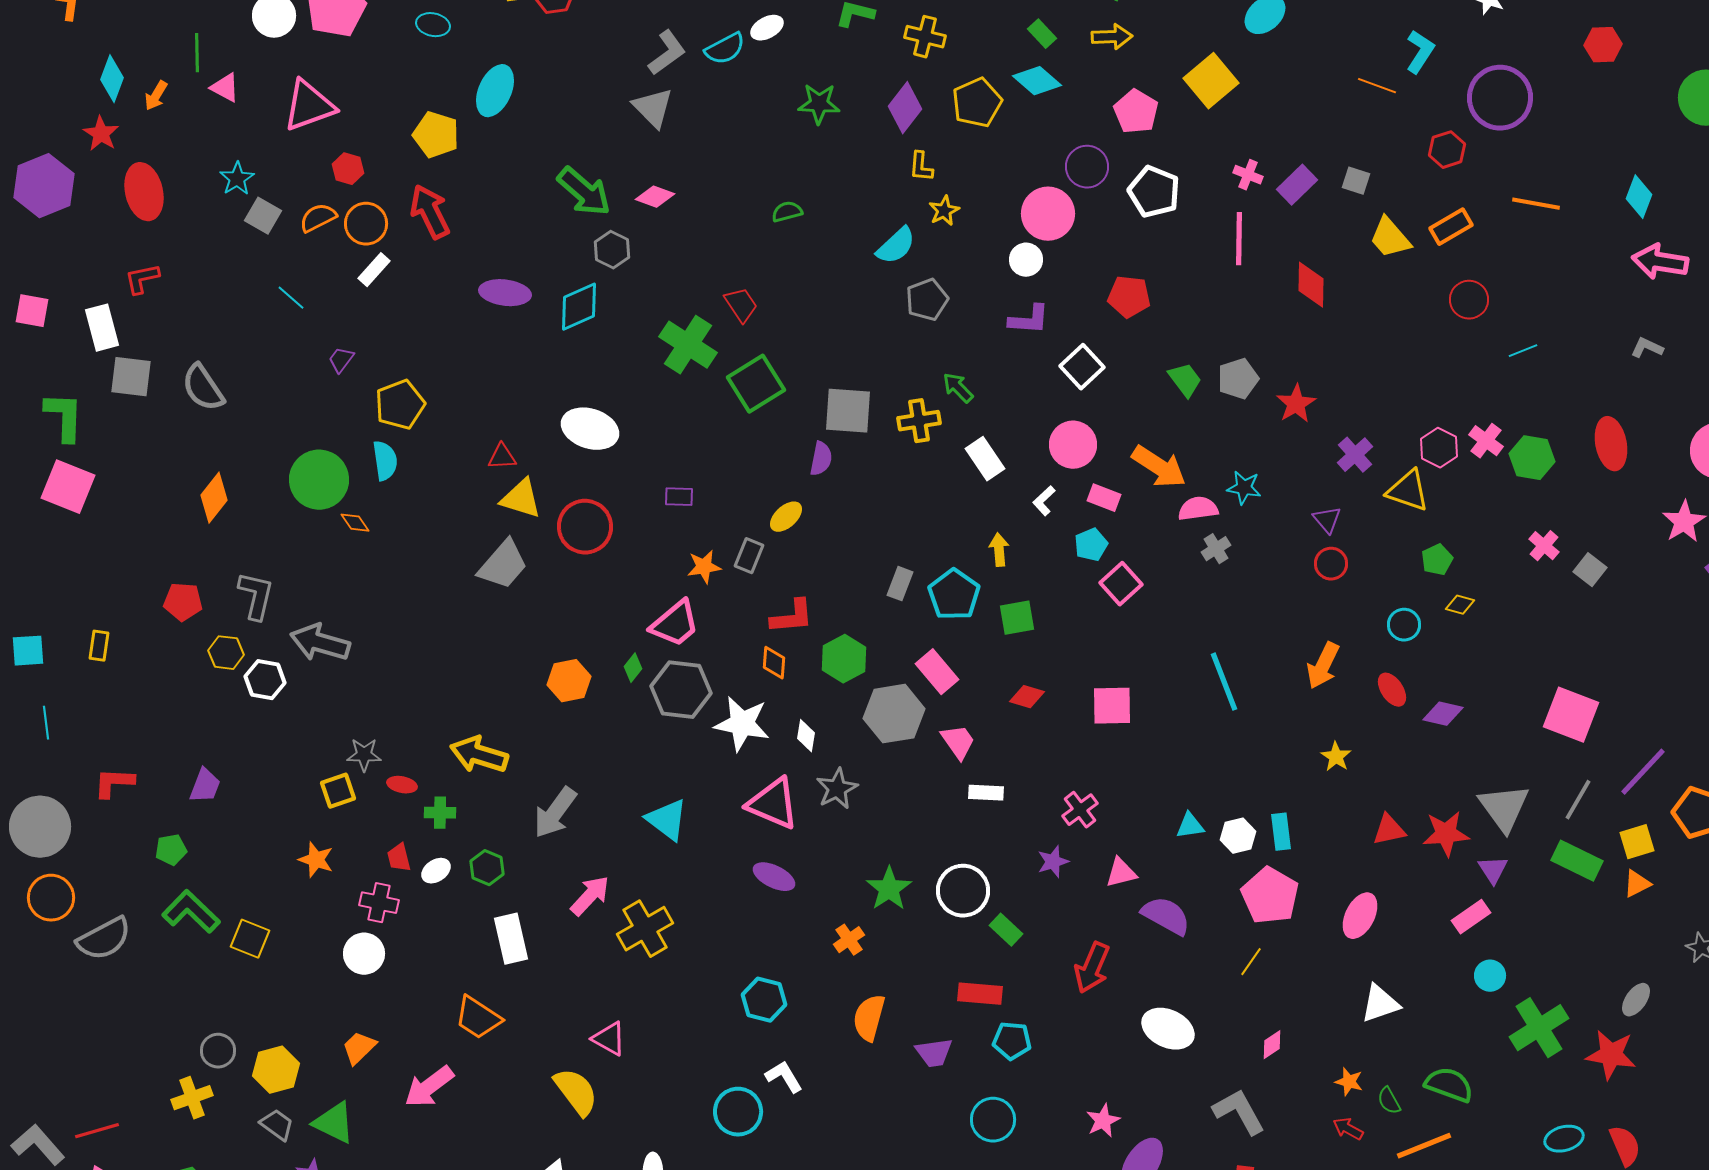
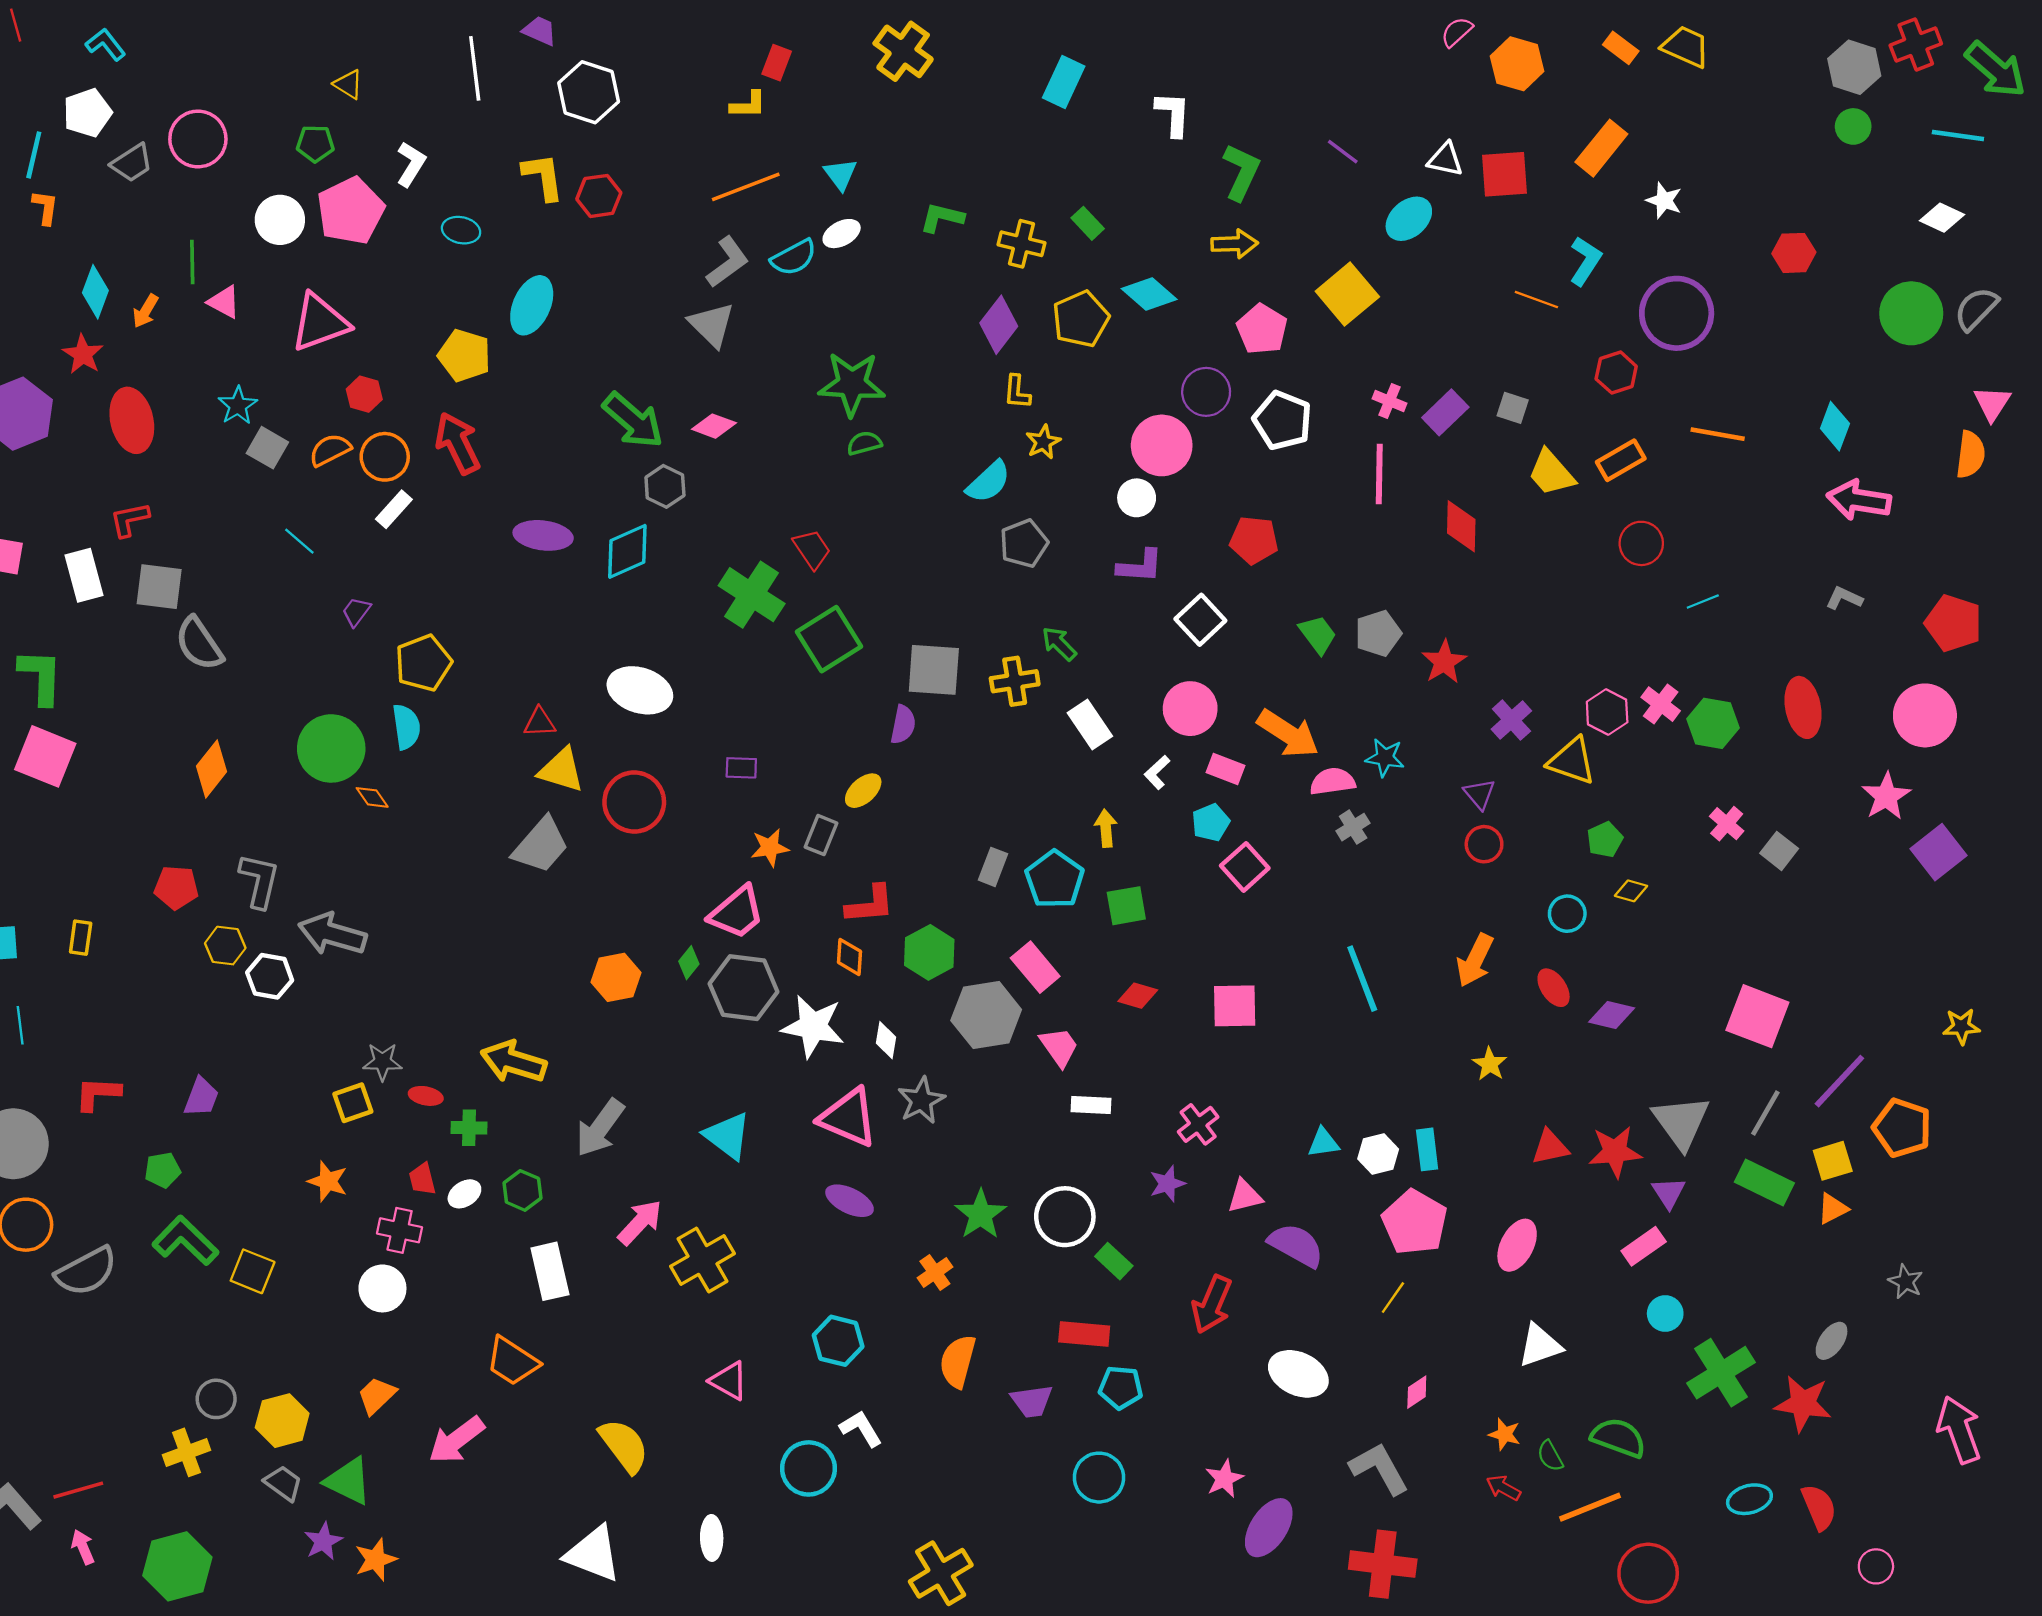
green rectangle: (1042, 34) -> (1088, 223), moved
green star: (819, 104) -> (852, 384), moved, size x1.4
gray square: (131, 377) -> (159, 587), moved
pink triangle: (609, 1039) -> (729, 1381), moved

